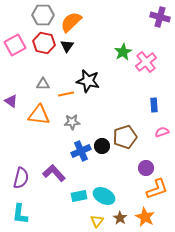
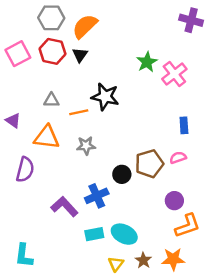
pink semicircle: (162, 132) -> (178, 158), moved
blue cross: (81, 151) -> (97, 196), moved
purple semicircle: (21, 178) -> (25, 170), moved
orange star: (145, 217) -> (173, 259), turned -30

